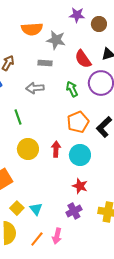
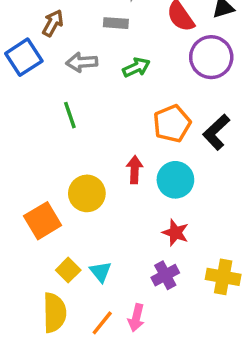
gray arrow: (35, 88) -> (82, 62), moved
green arrow: (72, 89) -> (136, 67), moved, turned 91
yellow circle: (28, 149) -> (87, 193), moved

